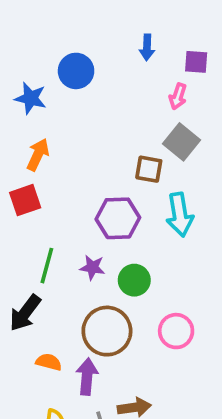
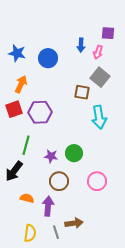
blue arrow: (147, 47) -> (81, 45), moved
blue circle: (76, 71) -> (48, 58), moved
purple hexagon: (118, 218) -> (40, 112), moved
purple star: (92, 267) -> (51, 156), moved
brown circle: (107, 331) -> (59, 181), size x0.7

